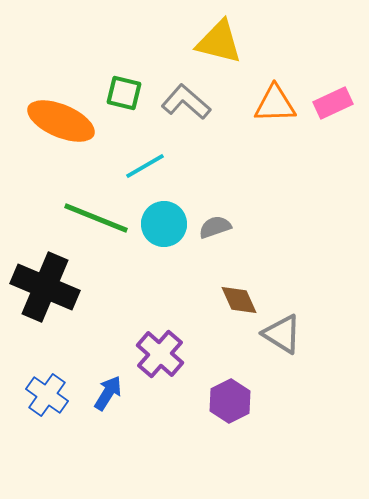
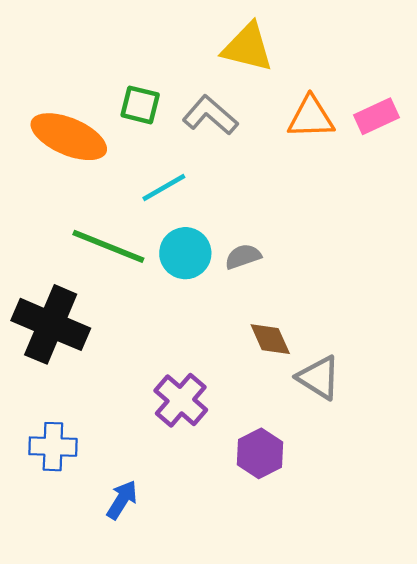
blue arrow: (108, 393) -> (122, 500), moved
blue cross: (47, 395) -> (53, 447), turned -33

